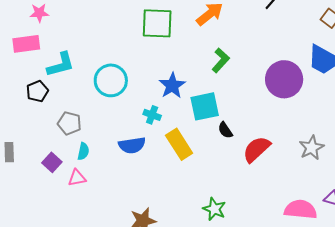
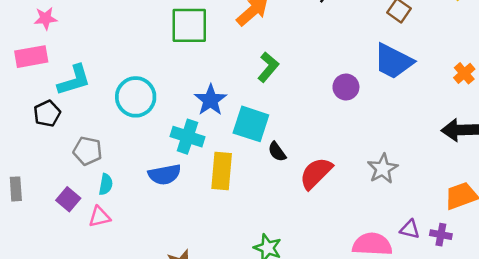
purple circle: (284, 79) -> (346, 87), size x0.6
cyan square: (205, 106) -> (251, 124), turned 32
cyan cross: (152, 115) -> (187, 137), size x1.5
yellow rectangle: (179, 144) -> (222, 171), turned 40

